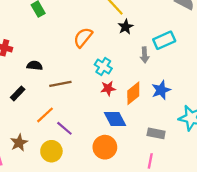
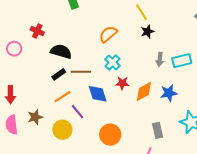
cyan rectangle: (164, 40) -> (182, 61), moved
black semicircle: (35, 66) -> (61, 51), size x1.5
cyan cross: (103, 66) -> (112, 63), moved
black rectangle: (18, 93) -> (59, 74), moved
blue diamond: (115, 119) -> (98, 94), moved
gray rectangle: (156, 133) -> (158, 130), turned 56

